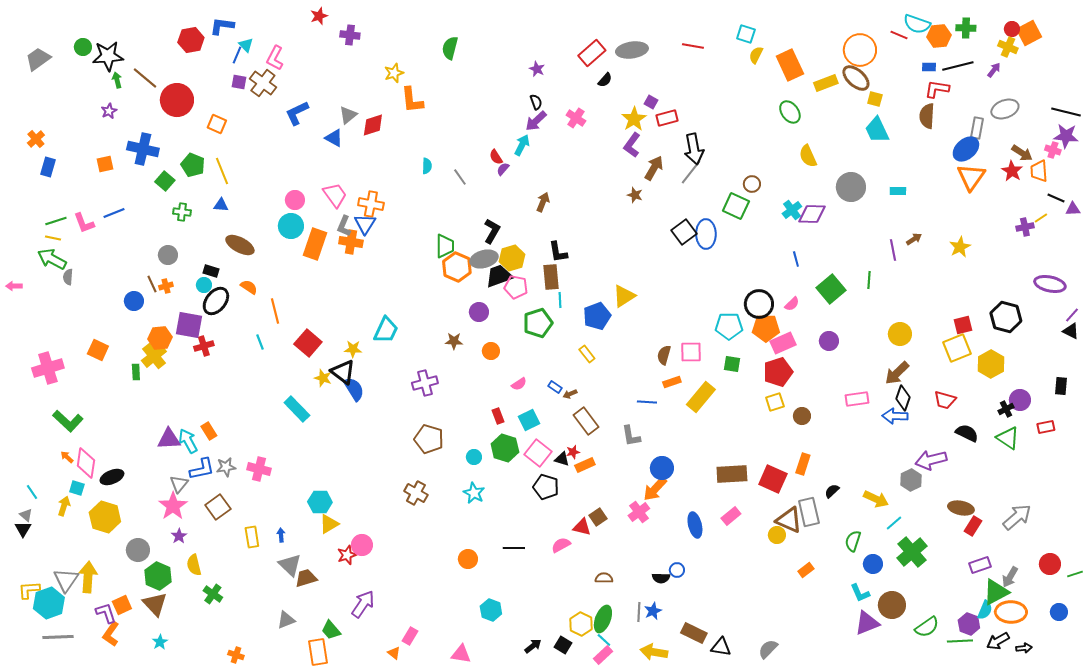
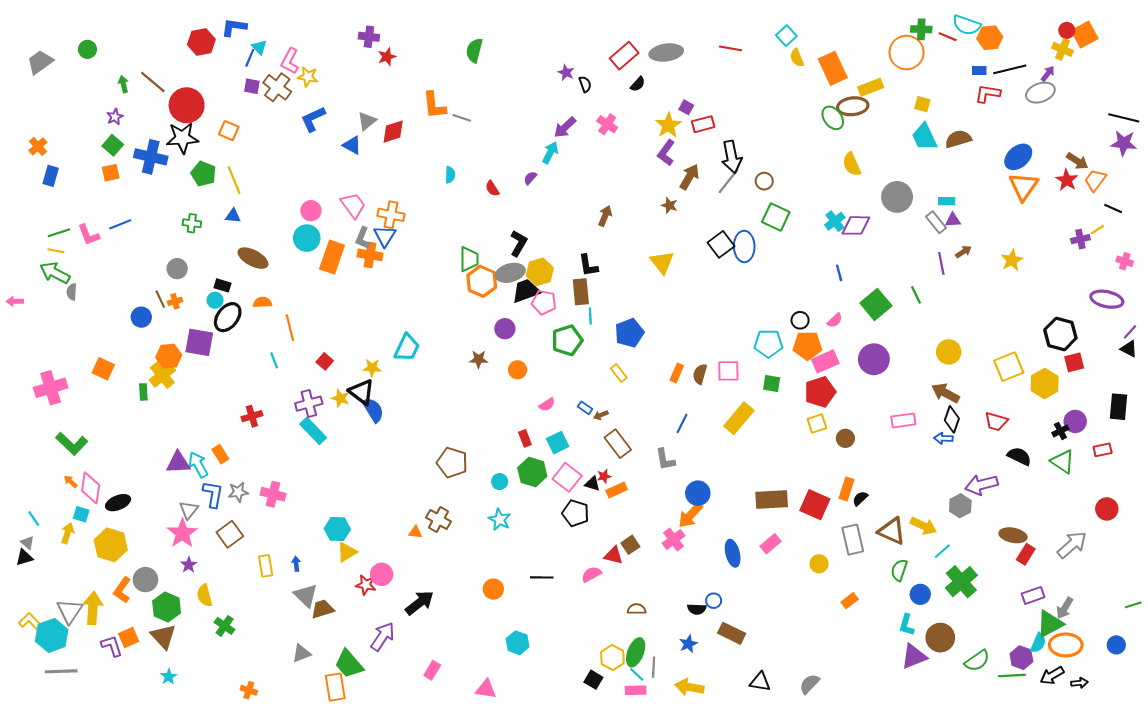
red star: (319, 16) -> (387, 57), moved
green cross: (966, 28) -> (921, 29), moved
cyan square: (746, 34) -> (786, 36), turned 30
yellow semicircle: (756, 55) -> (797, 58), turned -48
black star: (108, 56) -> (182, 138), moved
yellow star: (394, 73) -> (308, 77), moved, turned 30
brown ellipse: (856, 78) -> (853, 106), moved, turned -48
black semicircle: (536, 102) -> (585, 84), moved
gray ellipse: (1005, 109) -> (1040, 93), moved
brown semicircle: (927, 116) -> (958, 139), moved, turned 70
gray rectangle: (977, 128) -> (936, 222), moved, turned -50
pink cross: (1053, 150) -> (1125, 261), moved
red semicircle: (496, 157) -> (492, 189), moved
orange trapezoid: (1039, 171) -> (1095, 180), turned 40
gray line: (460, 177) -> (462, 118), moved, turned -36
green square: (165, 181) -> (113, 145), moved
brown circle: (752, 184) -> (764, 181), moved
brown arrow: (543, 202) -> (605, 216), moved
purple triangle: (1073, 209) -> (953, 220), moved
green line: (869, 280) -> (916, 295), turned -30
orange semicircle: (249, 287) -> (262, 302), turned -36
yellow triangle: (624, 296) -> (662, 262), moved, turned -35
black circle: (759, 304) -> (800, 320), size x0.6
red square: (963, 325) -> (1074, 362), moved
purple circle: (829, 341) -> (874, 359), size x1.5
red square: (308, 343) -> (325, 361), size x0.6
red cross: (204, 346) -> (252, 416), moved
brown arrow: (897, 373) -> (946, 393), turned 72
orange rectangle: (672, 382) -> (677, 373), moved, turned -48
purple cross: (425, 383) -> (309, 404), moved
black rectangle: (1061, 386) -> (1118, 407), size x1.4
blue line: (647, 402) -> (682, 424), turned -66
blue arrow: (895, 416) -> (943, 438), size x0.7
blue L-shape: (202, 469) -> (213, 494), turned -68
black semicircle: (832, 491) -> (860, 498), moved
brown triangle: (789, 520) -> (892, 531), moved
black triangle: (23, 529) -> (24, 557), turned 42
red star: (347, 555) -> (366, 585), turned 30
red circle: (1050, 564) -> (1107, 509), moved
yellow L-shape: (29, 590) -> (31, 622), turned 50
cyan L-shape: (860, 593) -> (907, 625), turned 40
gray line: (639, 612) -> (654, 667), moved
green trapezoid: (331, 630) -> (349, 664), size x1.4
brown rectangle: (694, 633) -> (732, 633), moved
orange L-shape: (111, 634) -> (122, 590), moved
black arrow: (533, 646) -> (420, 603), moved, size x1.6
orange triangle: (394, 653) -> (415, 532), moved, turned -32
pink rectangle: (603, 655) -> (636, 690), turned 42

